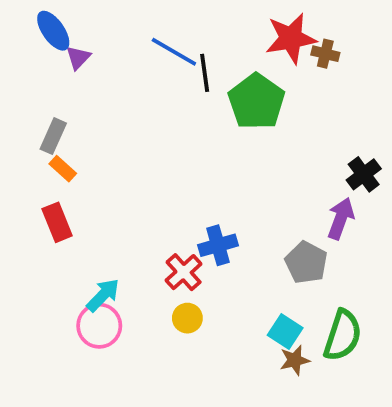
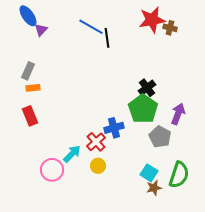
green pentagon: (256, 102) -> (143, 109), moved
orange rectangle: (63, 169) -> (33, 88), turned -48
black cross: (364, 174) -> (147, 88), moved
cyan arrow: (103, 295) -> (72, 154), moved

